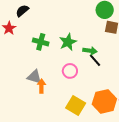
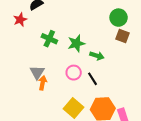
black line: (95, 60) -> (92, 79), moved
gray triangle: (34, 77) -> (37, 72), turned 35

